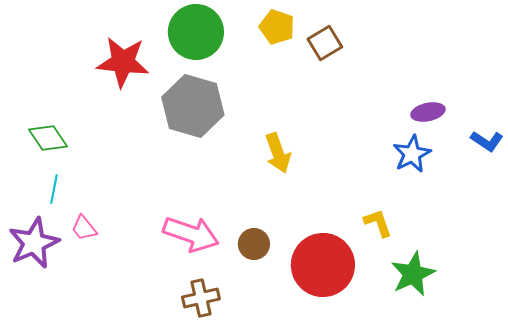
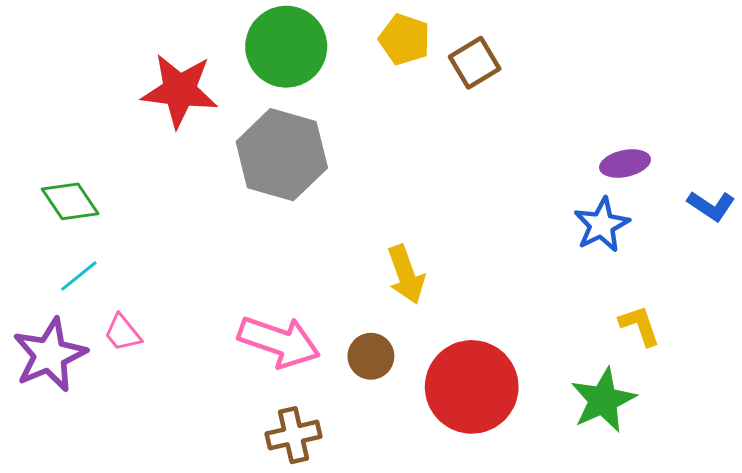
yellow arrow: (278, 153) -> (406, 274), moved
cyan line: (54, 189) -> (79, 276), turned 40
yellow L-shape: (378, 223) -> (640, 326), moved

